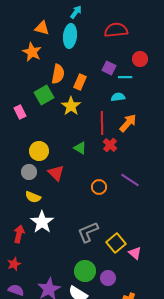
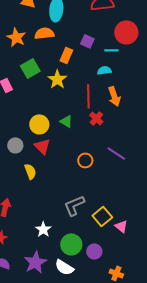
orange star: (32, 52) -> (16, 37), moved
red circle: (140, 59) -> (126, 32), size x1.5
purple square: (109, 68) -> (87, 41), moved
orange semicircle: (58, 74) -> (44, 33), moved, turned -108
orange arrow: (128, 123) -> (114, 96), turned 120
yellow circle: (39, 151) -> (39, 124), moved
yellow semicircle: (33, 197) -> (30, 171), moved, turned -133
white star: (42, 222) -> (43, 229), moved, size x0.7

